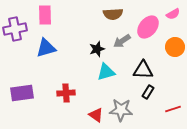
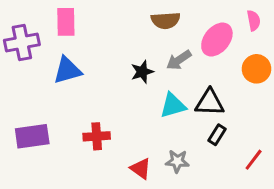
pink semicircle: (173, 14) -> (254, 20), turned -72
cyan triangle: (106, 72) -> (173, 105), moved
red line: (173, 109) -> (254, 160), turned -35
gray star: (121, 110) -> (177, 161), size x0.7

